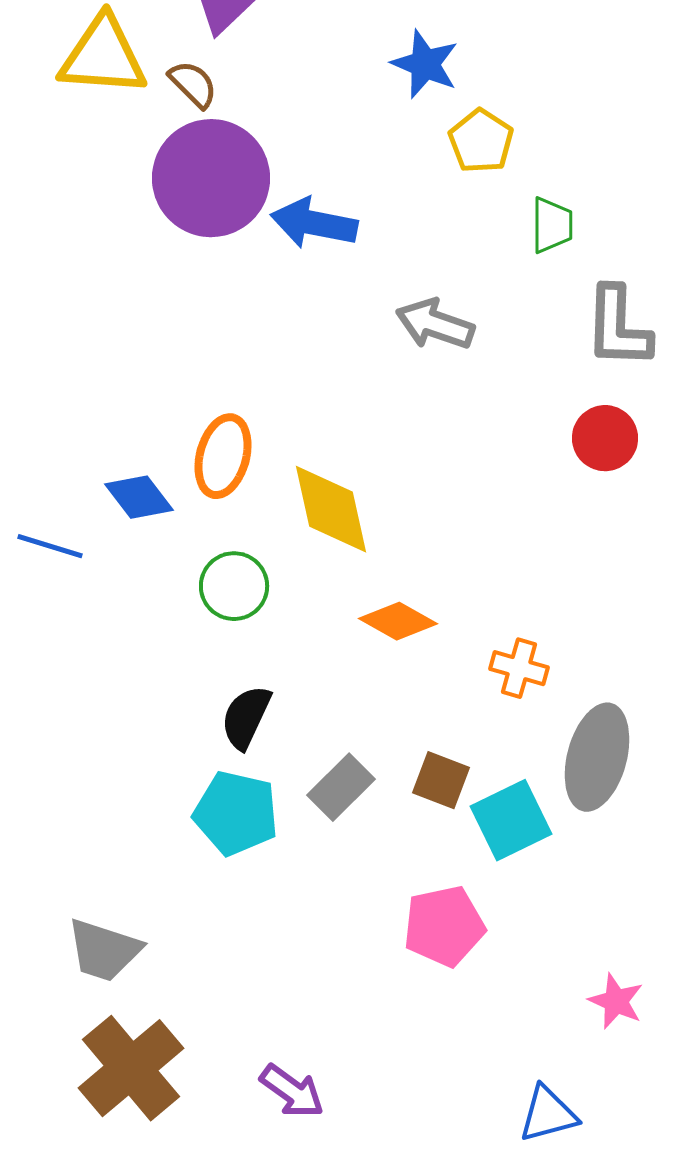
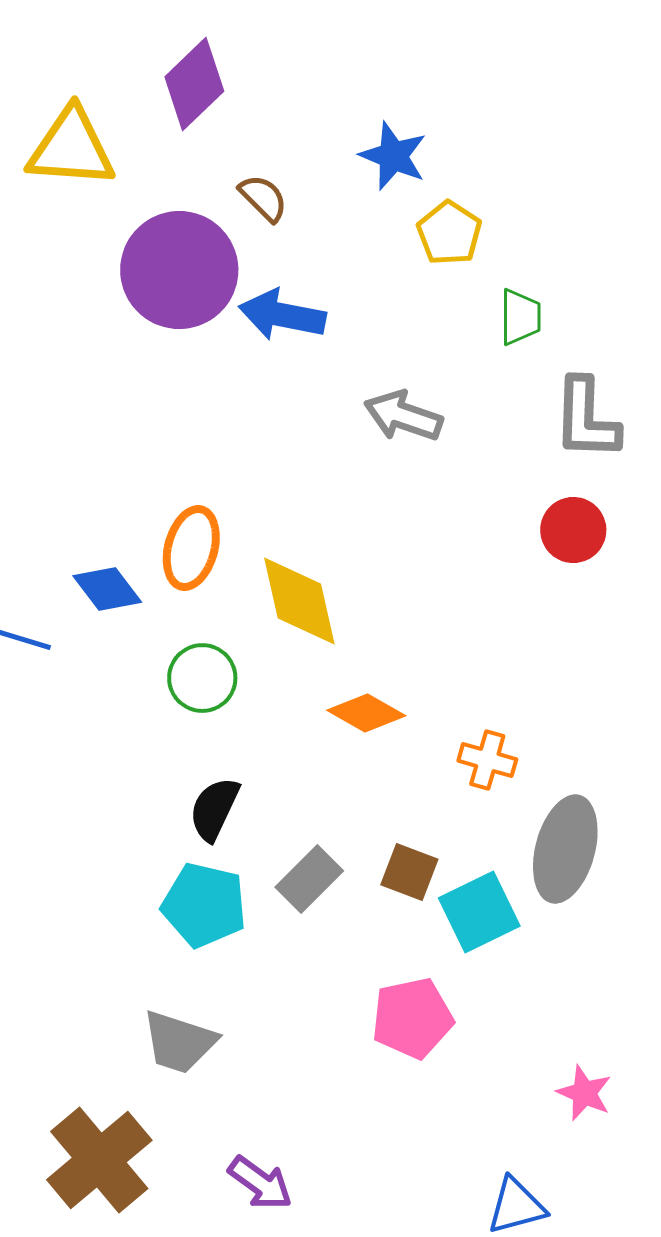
brown semicircle: (193, 84) -> (263, 198), moved
gray trapezoid: (104, 950) -> (179, 1042), moved

